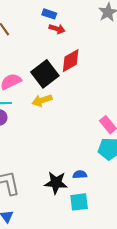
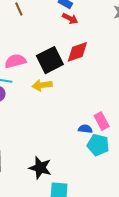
blue semicircle: (80, 175) -> (85, 129), moved

